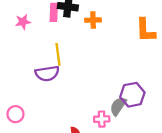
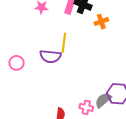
orange cross: (93, 20) -> (101, 22), turned -32
pink circle: (15, 114) -> (17, 63), moved

